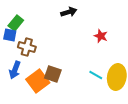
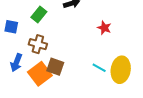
green rectangle: (16, 23) -> (39, 14), moved
brown cross: (27, 47) -> (38, 44), moved

